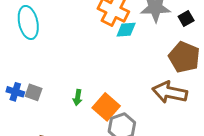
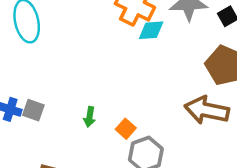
orange square: (106, 107) -> (126, 129), size x0.6

